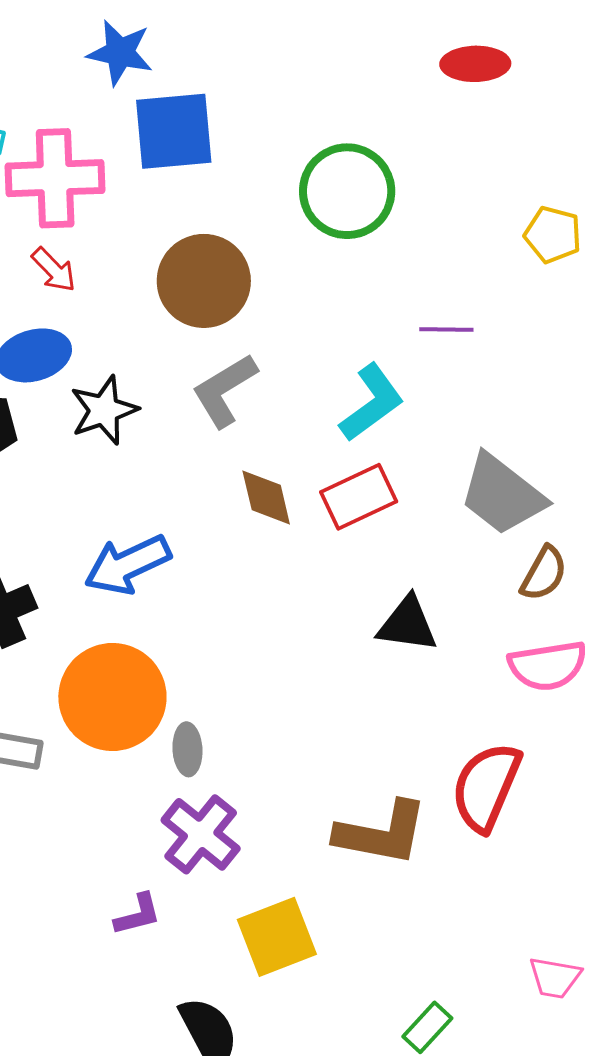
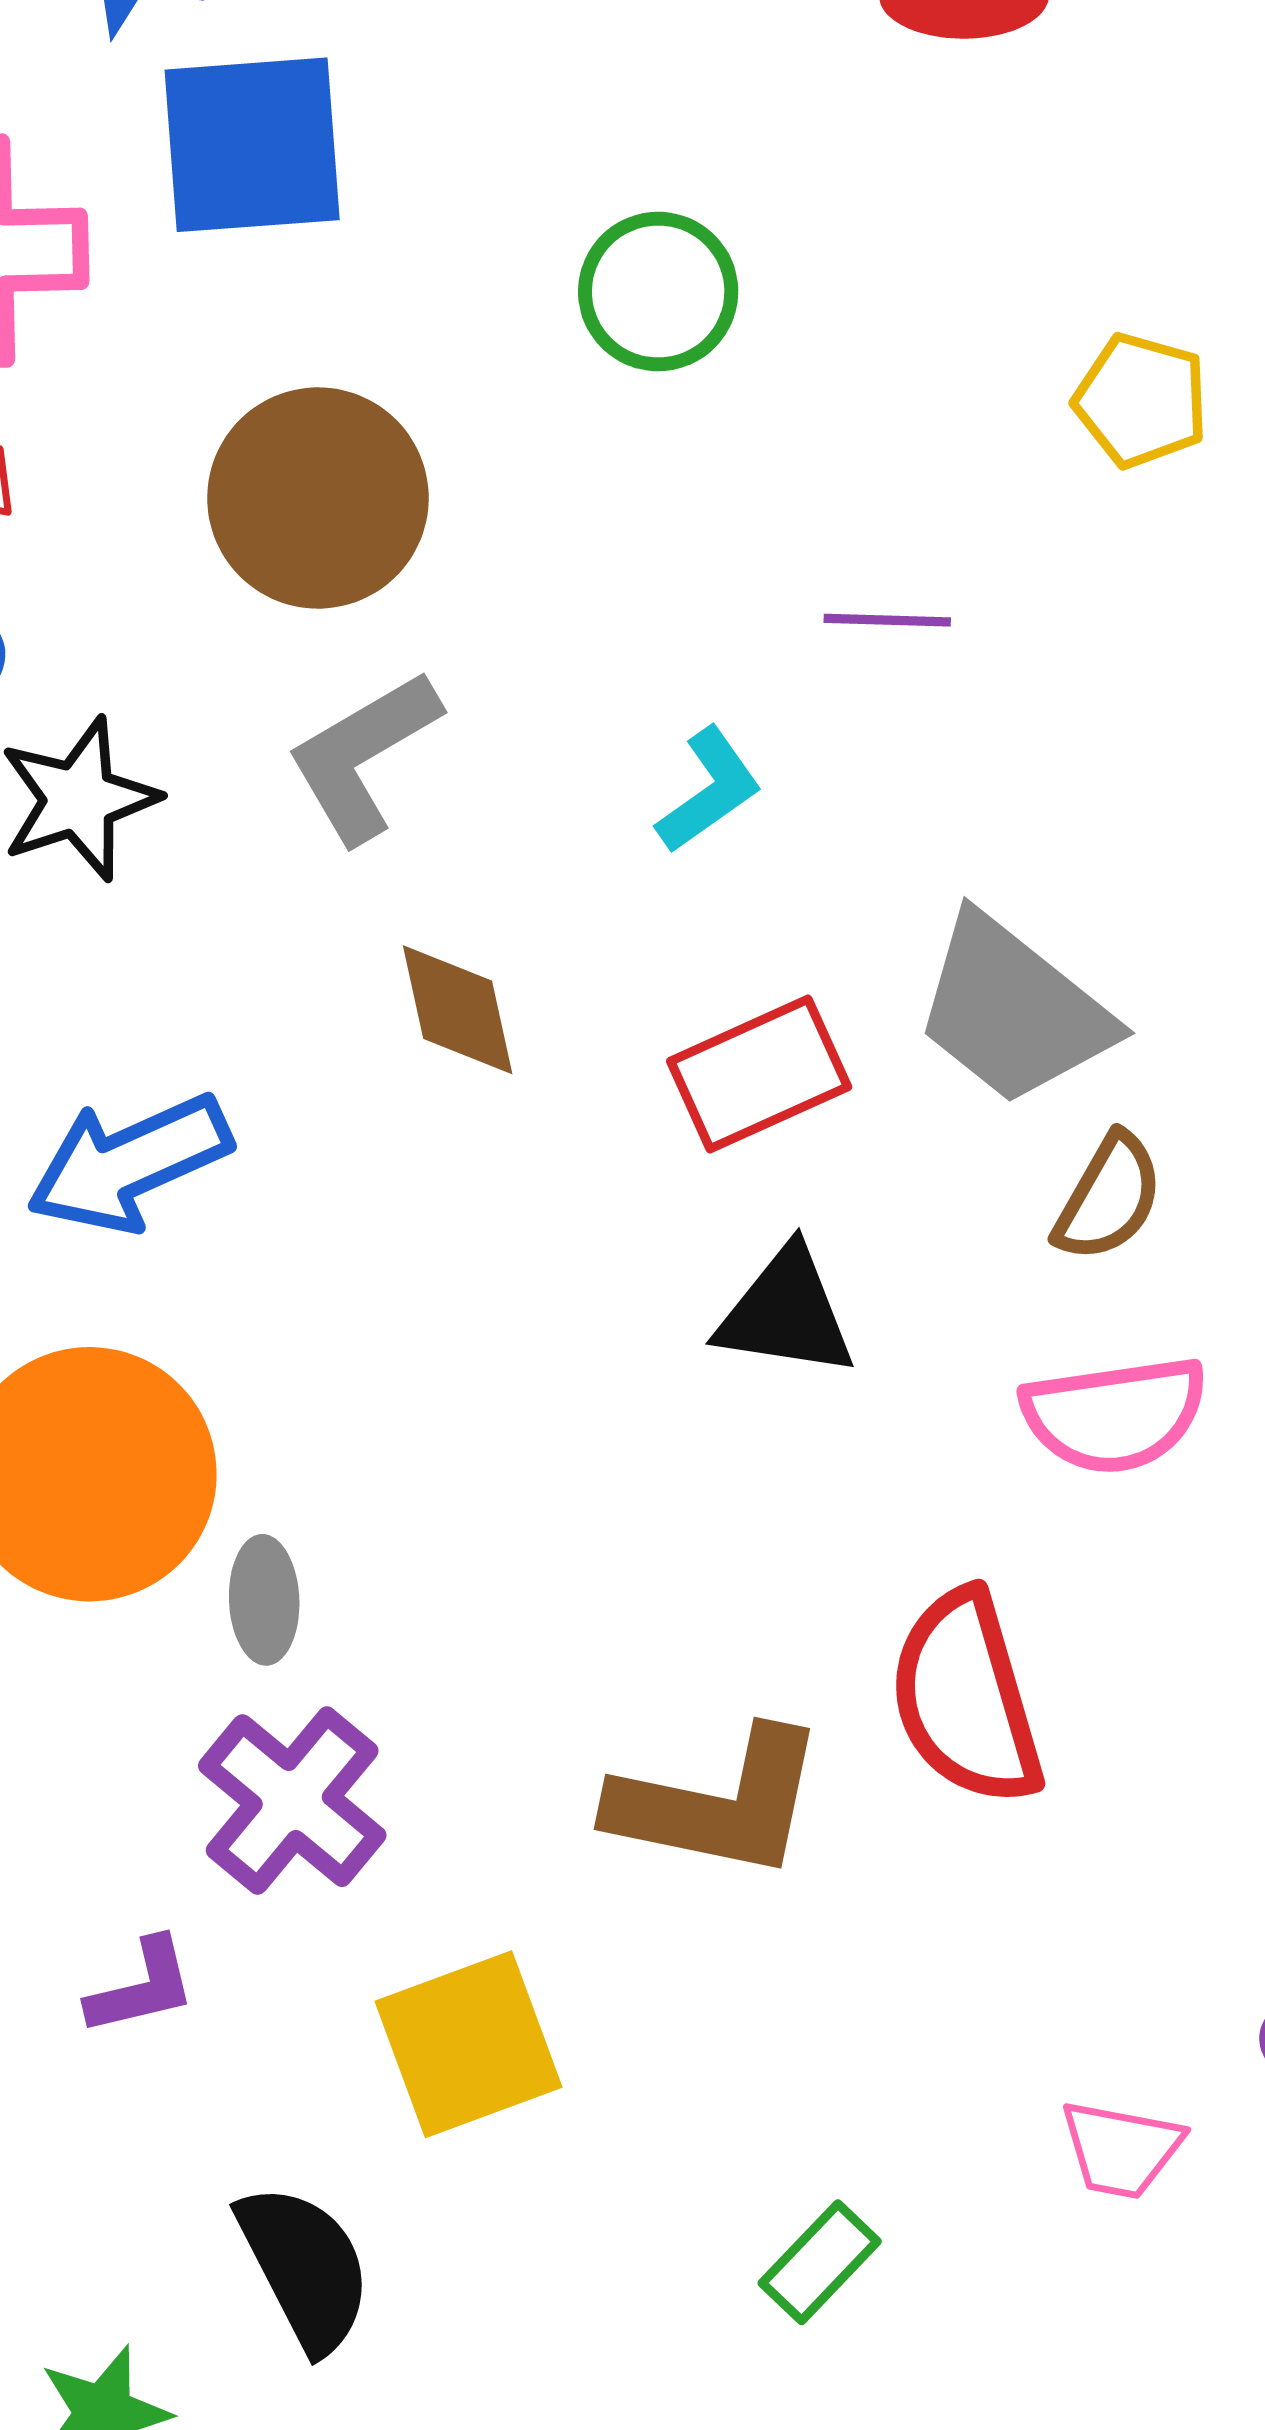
green circle: (347, 191) -> (658, 292), size x0.7
cyan L-shape: (372, 403) -> (709, 790), size x0.7
red rectangle: (359, 497) -> (759, 1074), moved
red semicircle: (486, 787) -> (966, 1698), turned -40

